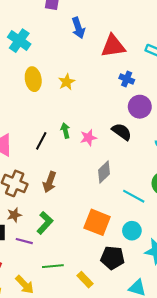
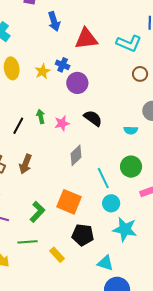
blue cross: (127, 79) -> (63, 65), moved
purple circle: (140, 107) -> (77, 83), moved
cyan line: (134, 196) -> (103, 178), turned 35
green L-shape: (45, 223) -> (37, 212), moved
cyan circle: (132, 231) -> (111, 203), moved

